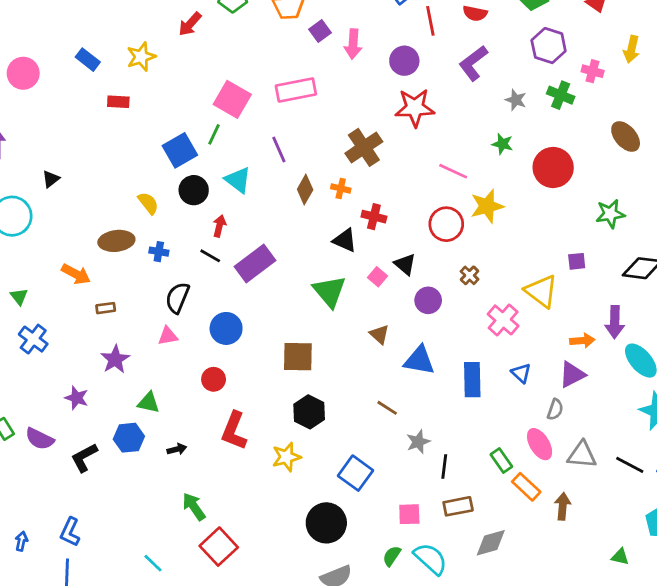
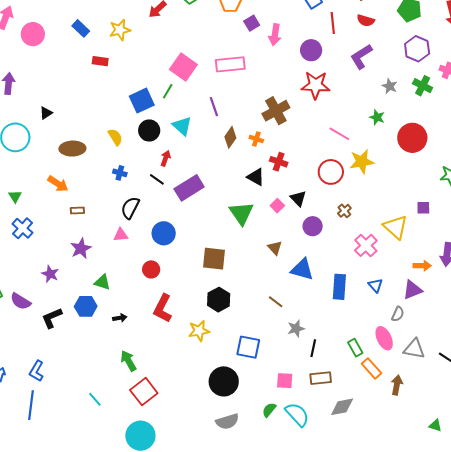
brown ellipse: (116, 241) -> (72, 149), moved
blue square: (355, 473) -> (248, 347), turned -30

